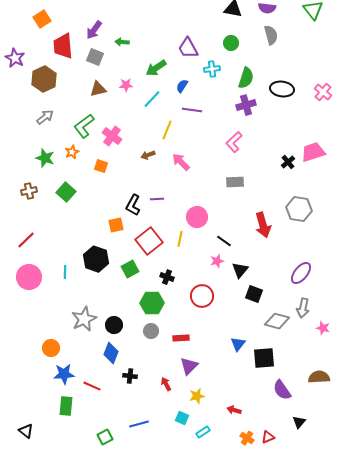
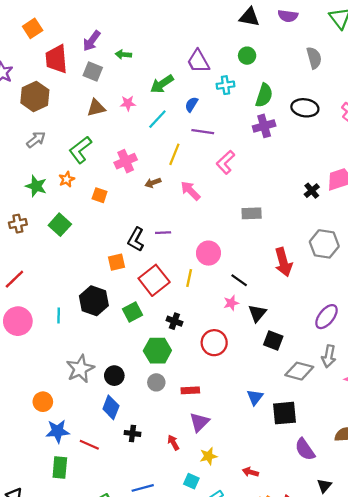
gray semicircle: (271, 35) -> (314, 58), moved
pink cross: (112, 136) -> (126, 161), moved, turned 30
pink L-shape: (234, 142) -> (226, 162), moved

